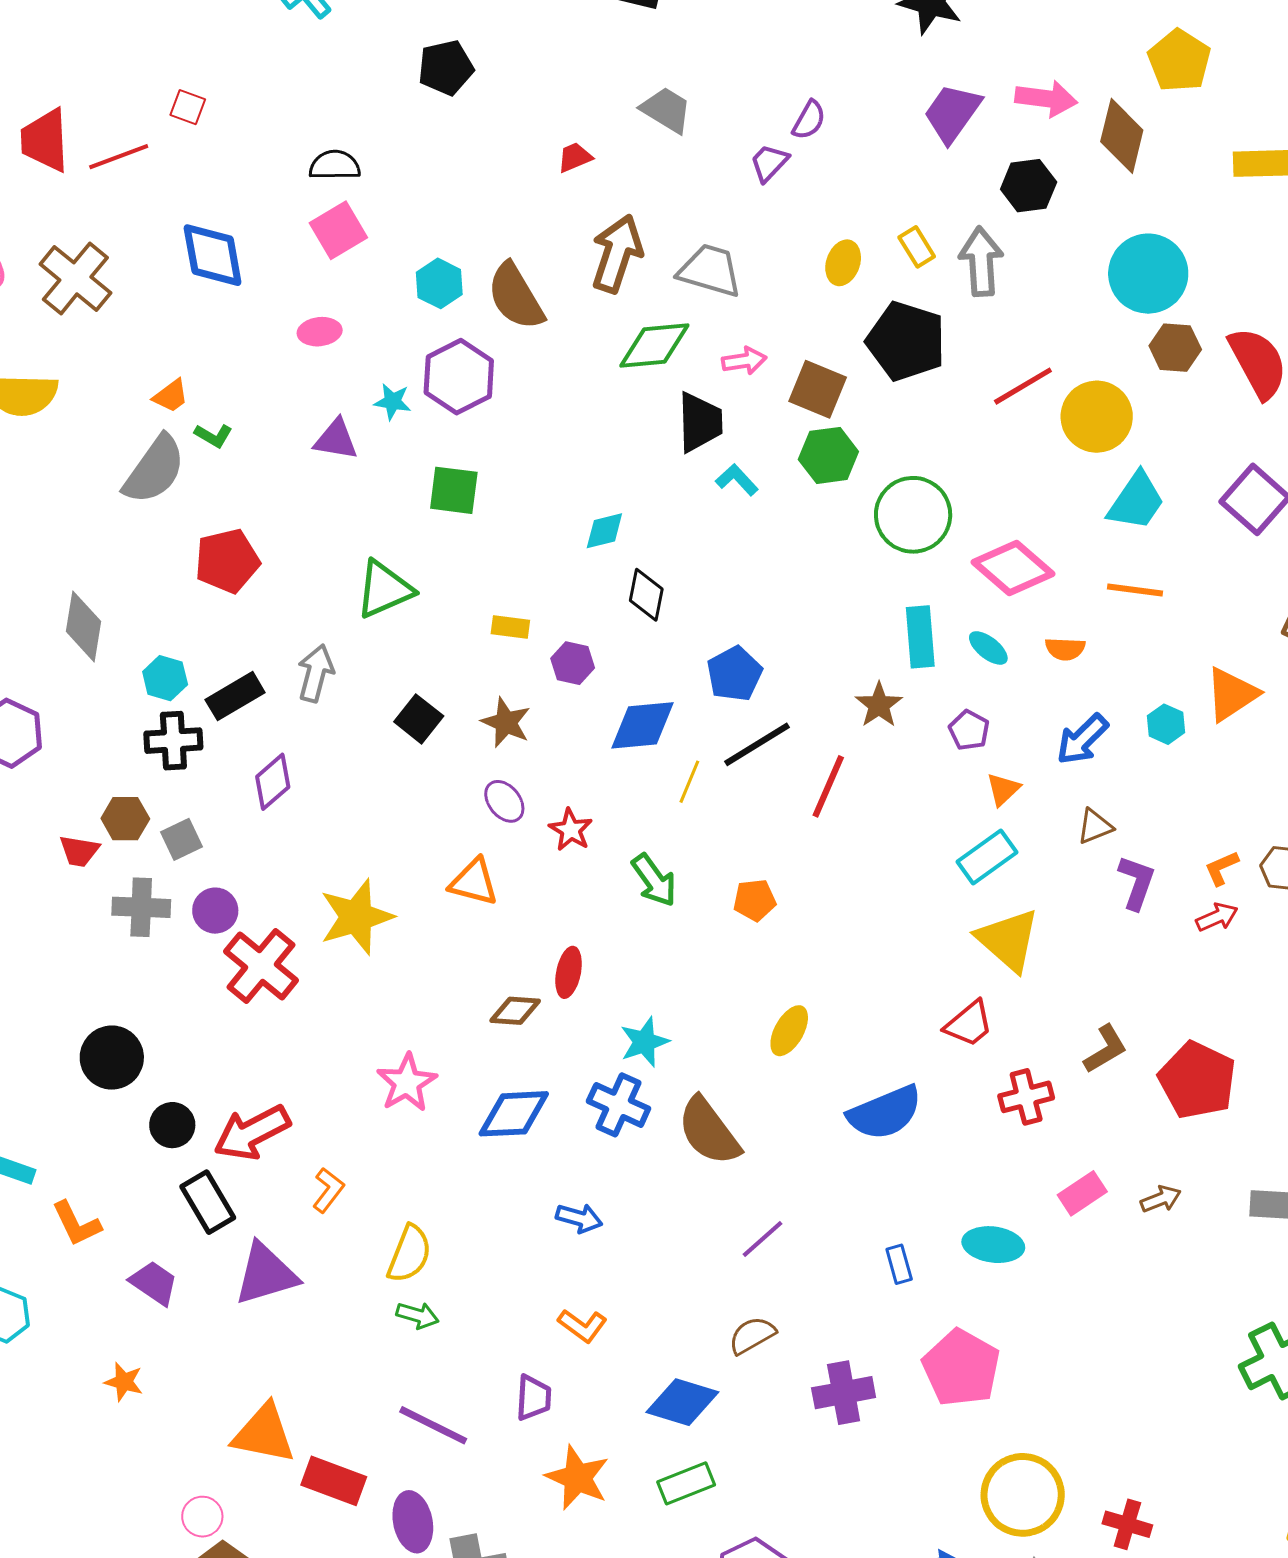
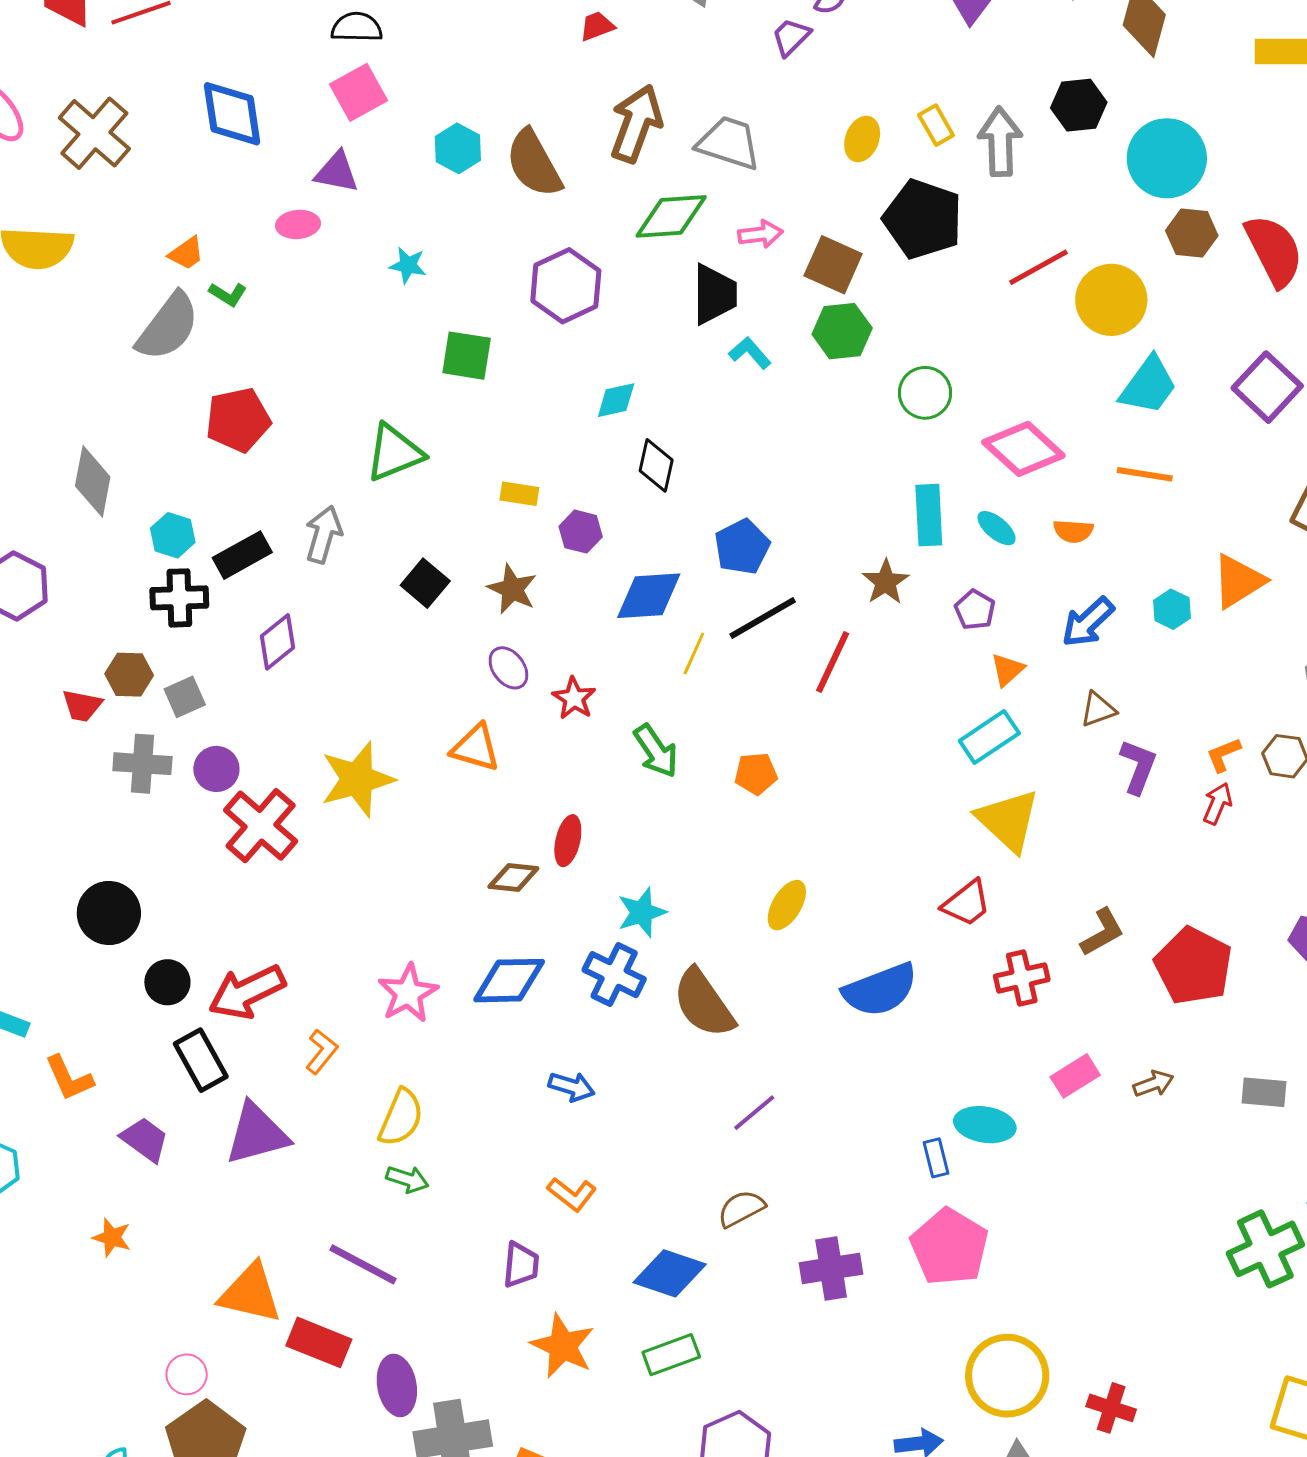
black hexagon: (1029, 186) -> (1079, 105), moved
pink ellipse: (320, 332) -> (298, 224), moved
purple hexagon: (459, 377) -> (566, 286), moved
purple triangle: (336, 439) -> (337, 172), moved
green circle: (913, 515) -> (925, 393), size x0.7
red arrow: (1217, 917) -> (1218, 804), turned -45
pink star: (407, 1083) -> (408, 993), moved
blue rectangle: (899, 1264) -> (936, 1158), moved
purple line: (433, 1425) -> (363, 1264), moved

